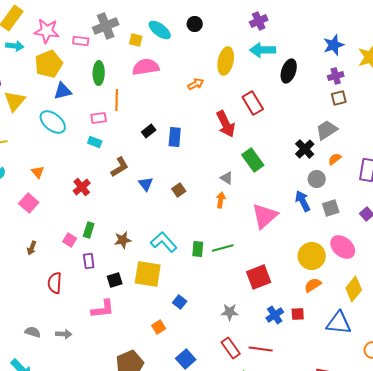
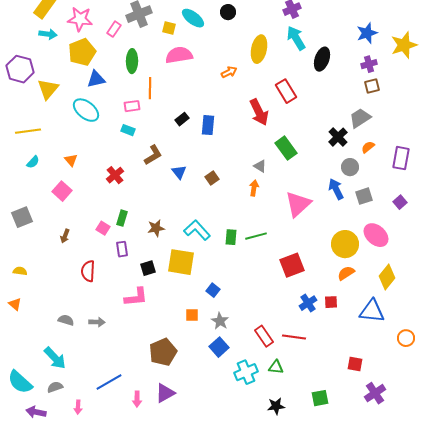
pink rectangle: (81, 41) -> (114, 29), turned -63
cyan arrow: (263, 50) -> (296, 38), turned 60
gray star: (230, 312) -> (220, 321), moved, turned 30
orange square: (159, 327) -> (192, 315), turned 32

